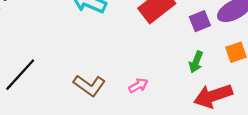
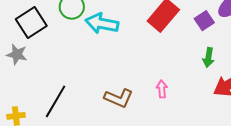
pink arrow: (138, 86) -> (162, 89), turned -54

